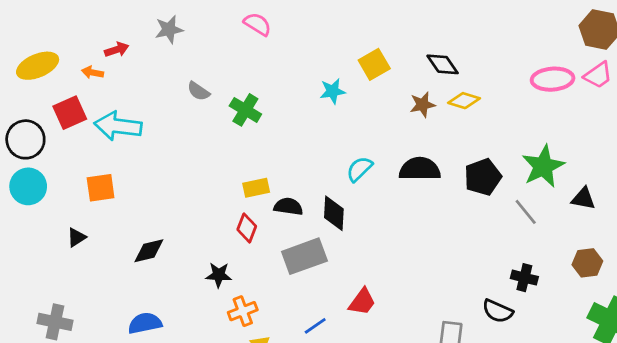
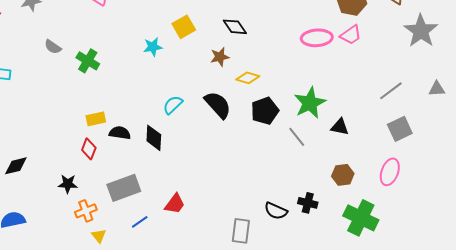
yellow diamond: (464, 101) -> (248, 78), moved
black semicircle: (420, 169) -> (218, 105), turned 48
gray rectangle: (304, 256) -> (124, 188), moved
black cross: (524, 278) -> (308, 203), moved

